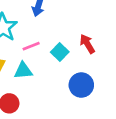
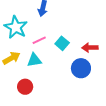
red arrow: (87, 44) -> (90, 48), moved, turned -56

